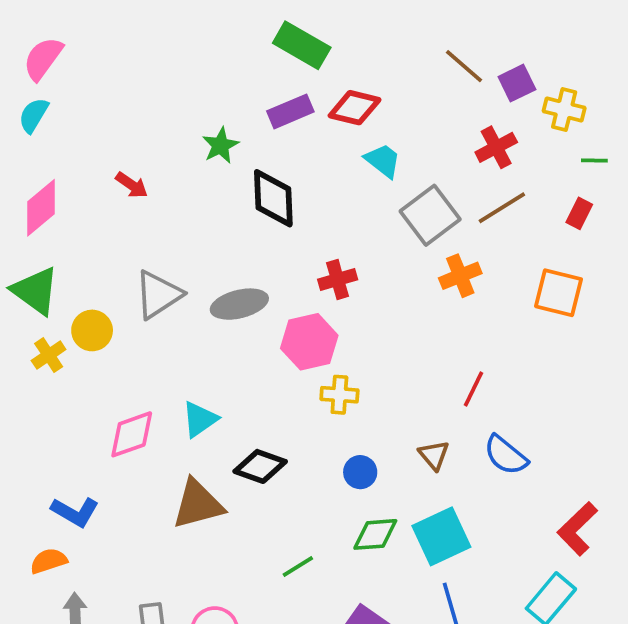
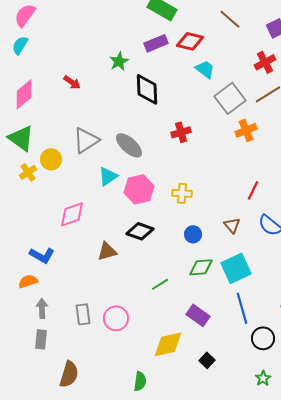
brown line: (464, 66) -> (230, 19), moved
gray ellipse: (239, 304) -> (129, 145), turned 56
pink hexagon: (309, 342) -> (139, 189), moved
cyan triangle: (200, 419) -> (108, 176), moved
brown triangle: (198, 504) -> (107, 251), size x0.7

